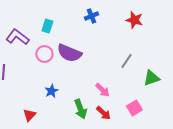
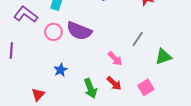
pink arrow: (102, 90) -> (115, 59), moved
red arrow: (103, 113) -> (114, 83), moved

